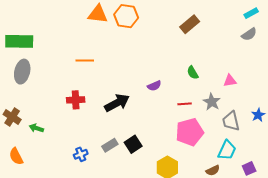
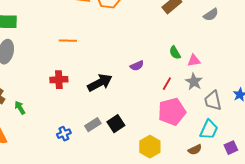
gray semicircle: (249, 34) -> (211, 15), moved
pink triangle: (230, 81) -> (194, 61), moved
red line: (185, 104) -> (167, 84), turned -56
green arrow: (36, 128) -> (20, 108), turned 40

